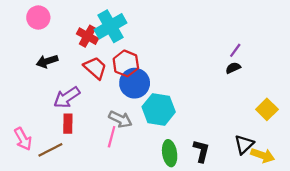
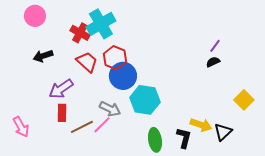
pink line: (112, 137) -> (102, 125), turned 30
brown line: (50, 150) -> (82, 127), moved
yellow arrow: (263, 155) -> (201, 125), moved

